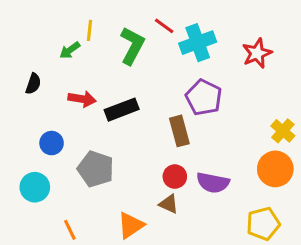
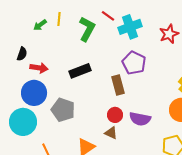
green arrow: (70, 50) -> (40, 25), moved
red arrow: (82, 99) -> (39, 68), moved
blue circle: (52, 143) -> (34, 93), size x1.6
cyan circle: (35, 187) -> (23, 122), size x1.4

